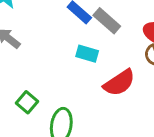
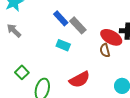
red semicircle: (119, 83) -> (80, 79), moved

